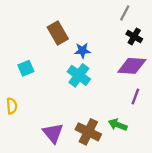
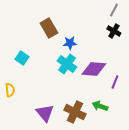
gray line: (125, 13) -> (114, 10), moved
purple diamond: (132, 66) -> (94, 69), moved
cyan square: (26, 68) -> (22, 58), turned -32

